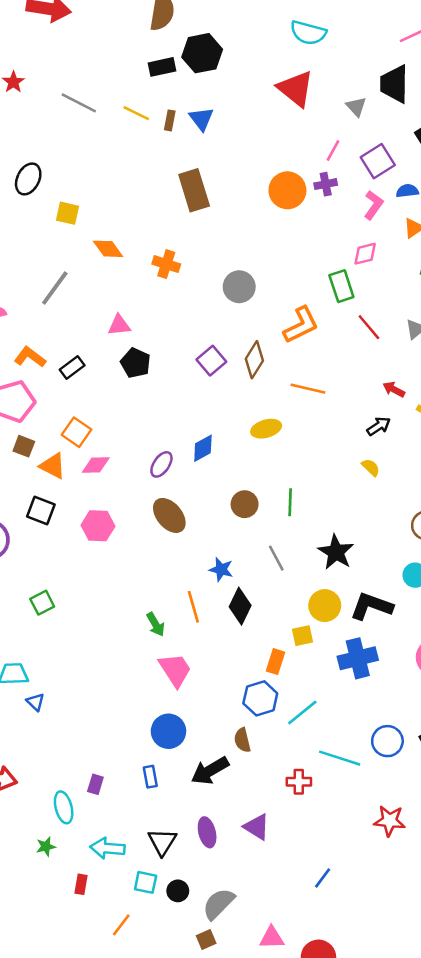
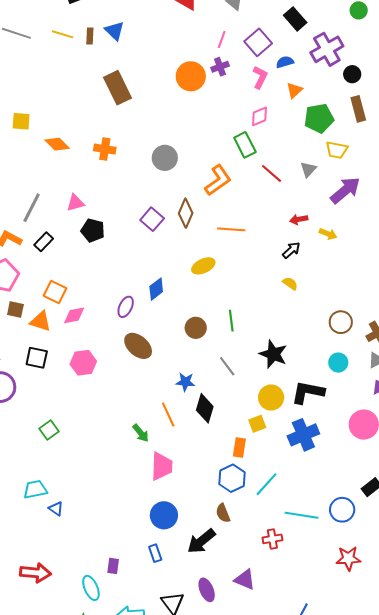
gray line: (55, 288) -> (32, 208), moved
red arrow: (394, 389) -> (299, 219), turned -30
pink trapezoid: (175, 670) -> (162, 466), turned 44
blue circle: (387, 741) -> (342, 510), moved

